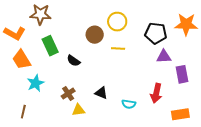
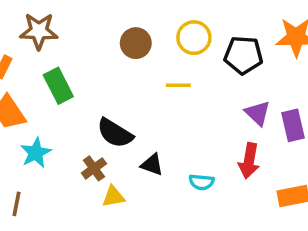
yellow circle: (117, 22) -> (194, 38), moved
brown circle: (95, 35) -> (136, 43), moved
purple triangle: (164, 56) -> (258, 113), moved, turned 49
black semicircle: (74, 61) -> (115, 133), moved, size x1.5

